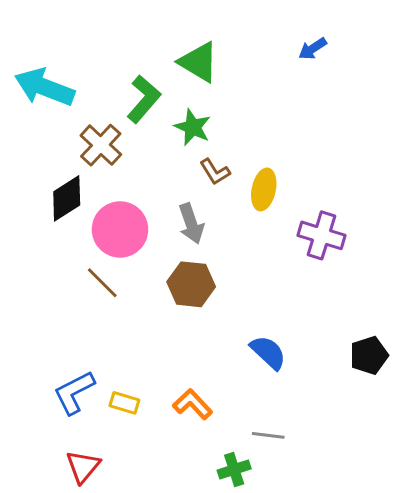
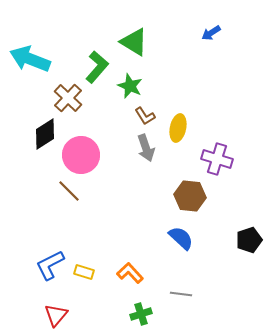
gray arrow: (191, 224) -> (146, 148), moved
brown hexagon: (191, 284) -> (190, 196), moved
green cross: (234, 469) -> (141, 314), moved

